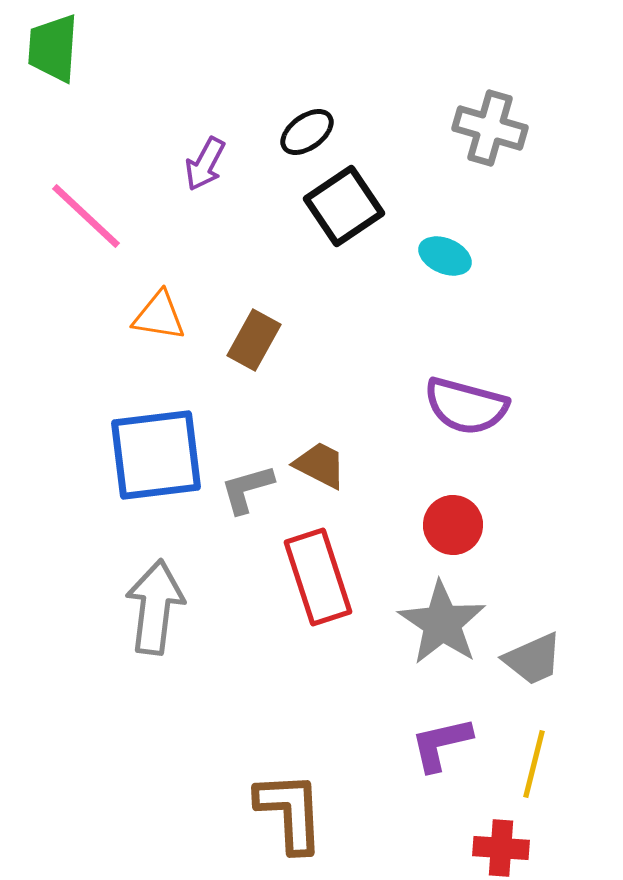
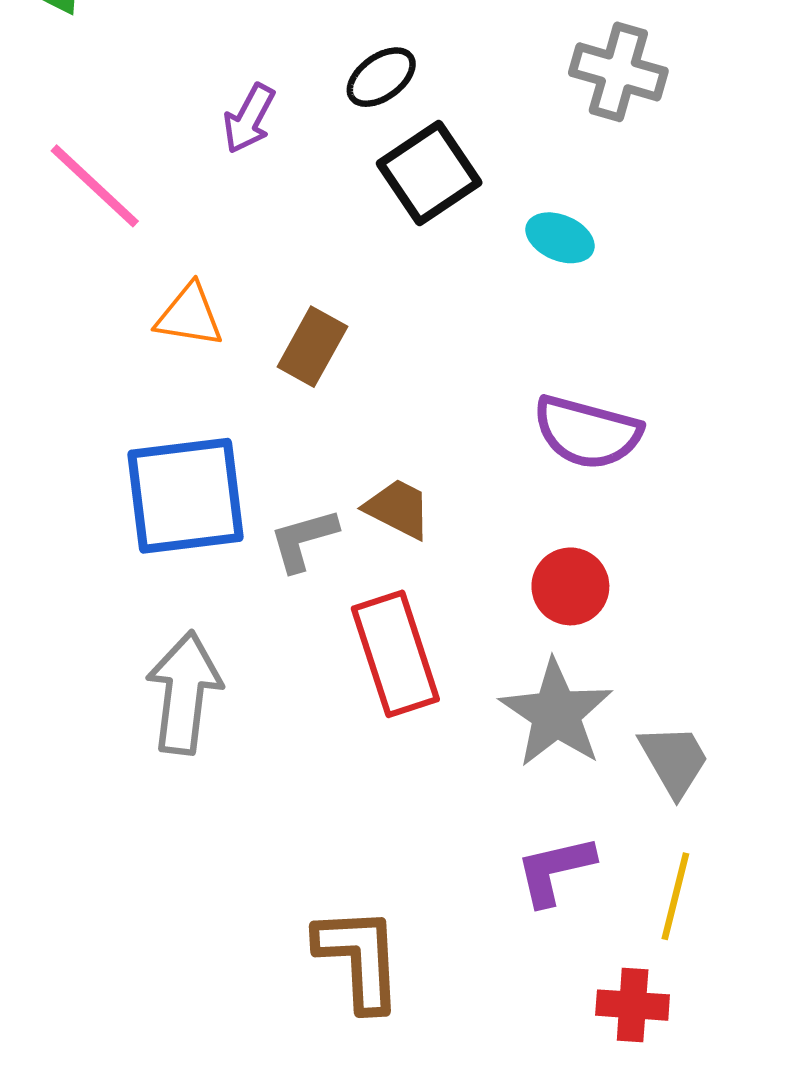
gray trapezoid: (533, 659) -> (674, 760), turned -96

